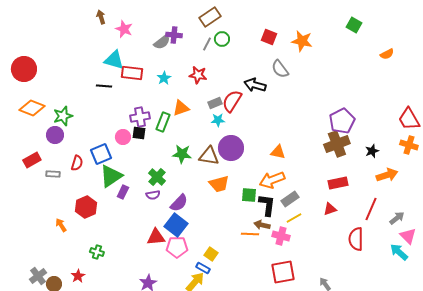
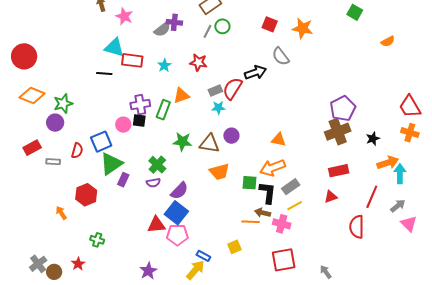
black arrow: (255, 85) -> (256, 72), turned 145
purple circle: (231, 148) -> (231, 136), size x0.6
cyan arrow: (399, 252) -> (400, 174), moved, turned 48
yellow square: (211, 254) -> (234, 247), moved, turned 32

